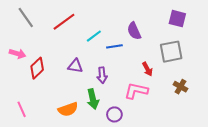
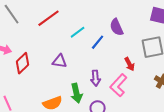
blue line: (114, 46) -> (98, 42), turned -42
purple arrow: (102, 75) -> (96, 78), moved
pink L-shape: (136, 91) -> (119, 85), turned -60

